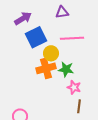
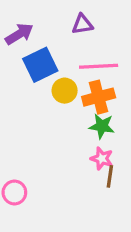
orange cross: (46, 68) -> (99, 97), moved
green star: (66, 69) -> (102, 126), moved
pink star: (74, 87) -> (102, 159), moved

